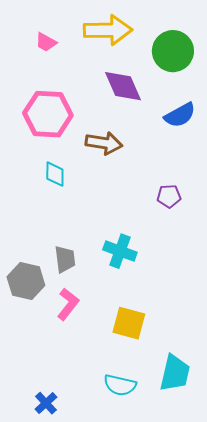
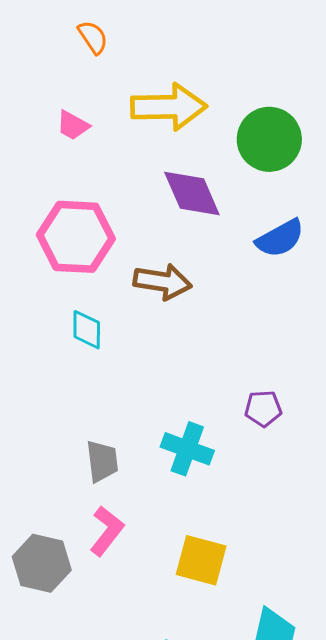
purple pentagon: (169, 196) -> (263, 409), moved
gray hexagon: (26, 281) -> (42, 563), moved

